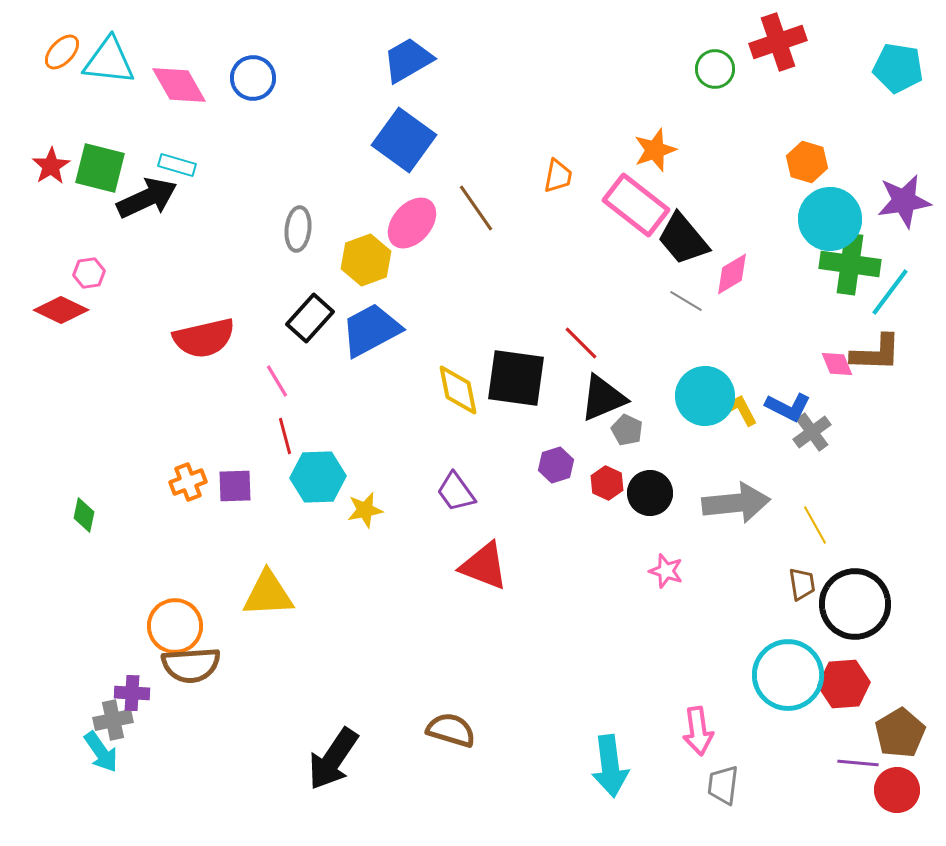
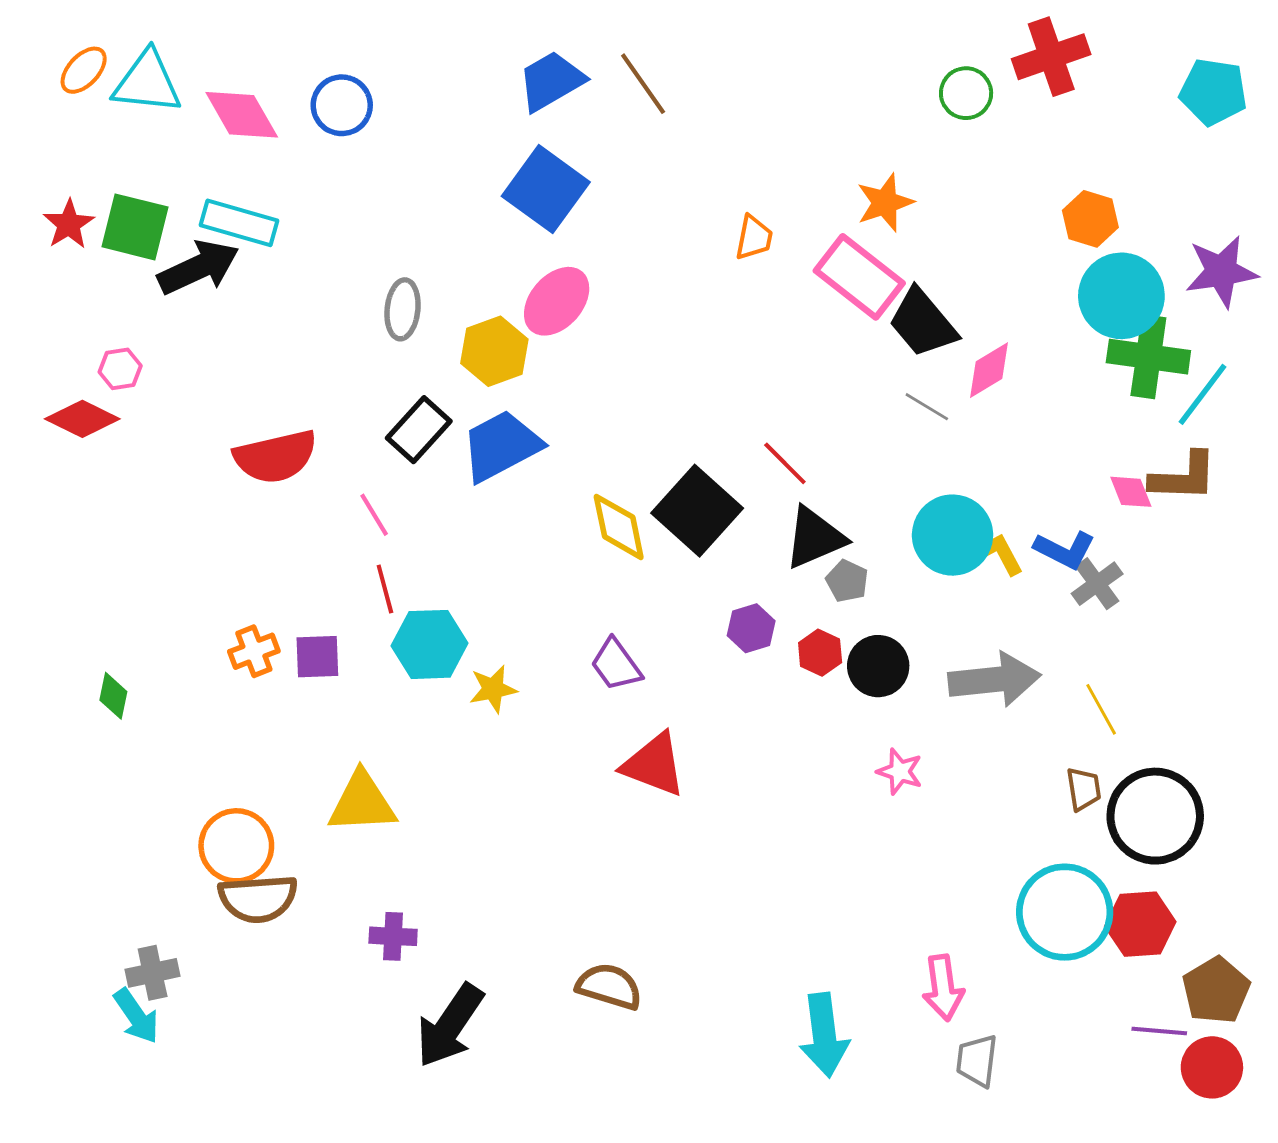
cyan rectangle: (177, 165) -> (239, 223), size x1.5
brown line: (476, 208) -> (643, 84), moved
black square: (516, 378) -> (697, 511), turned 34
purple cross: (132, 693) -> (393, 936), moved

